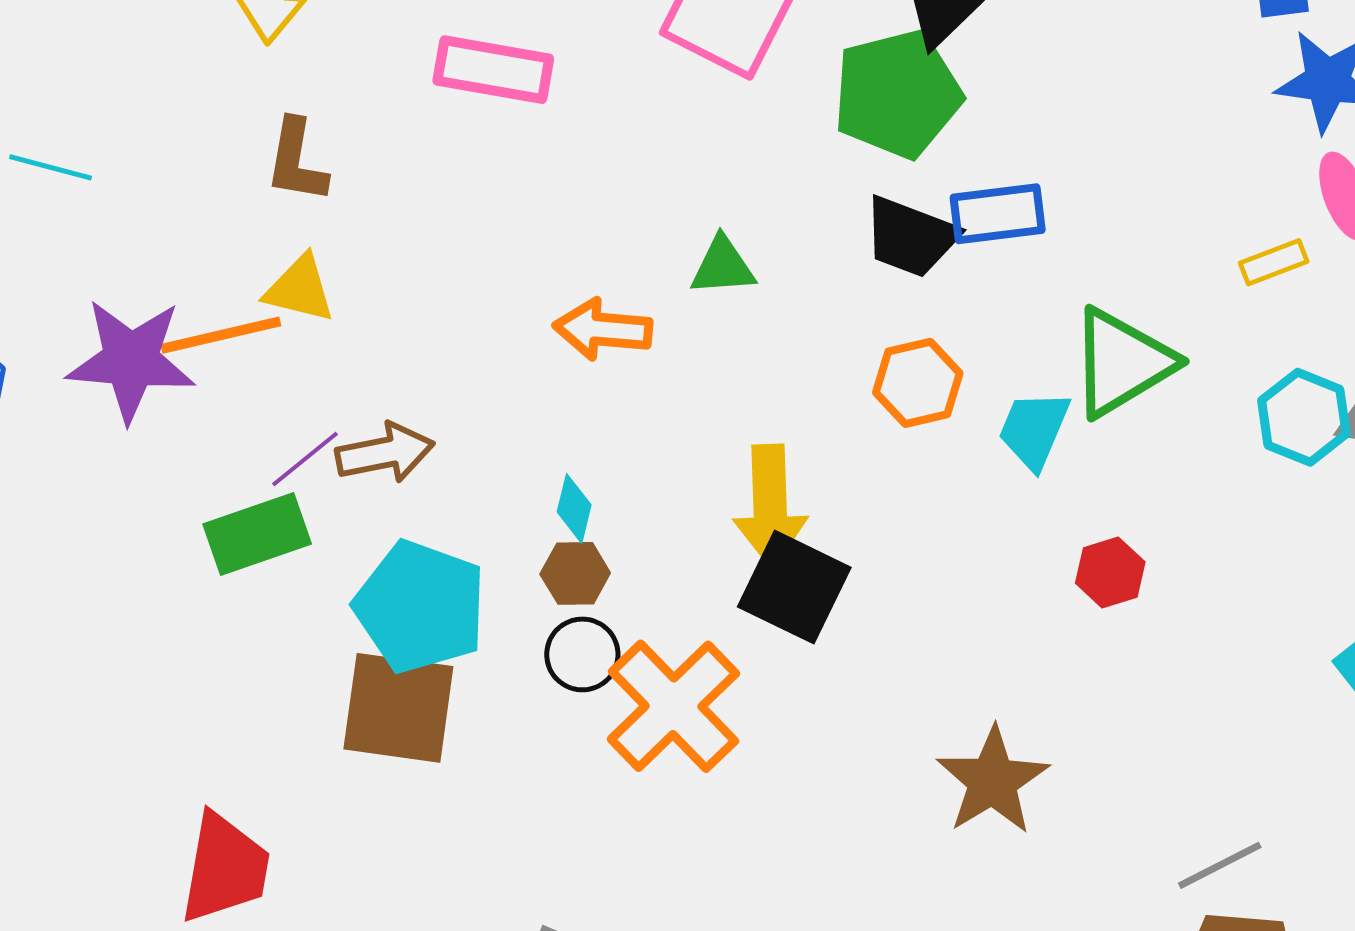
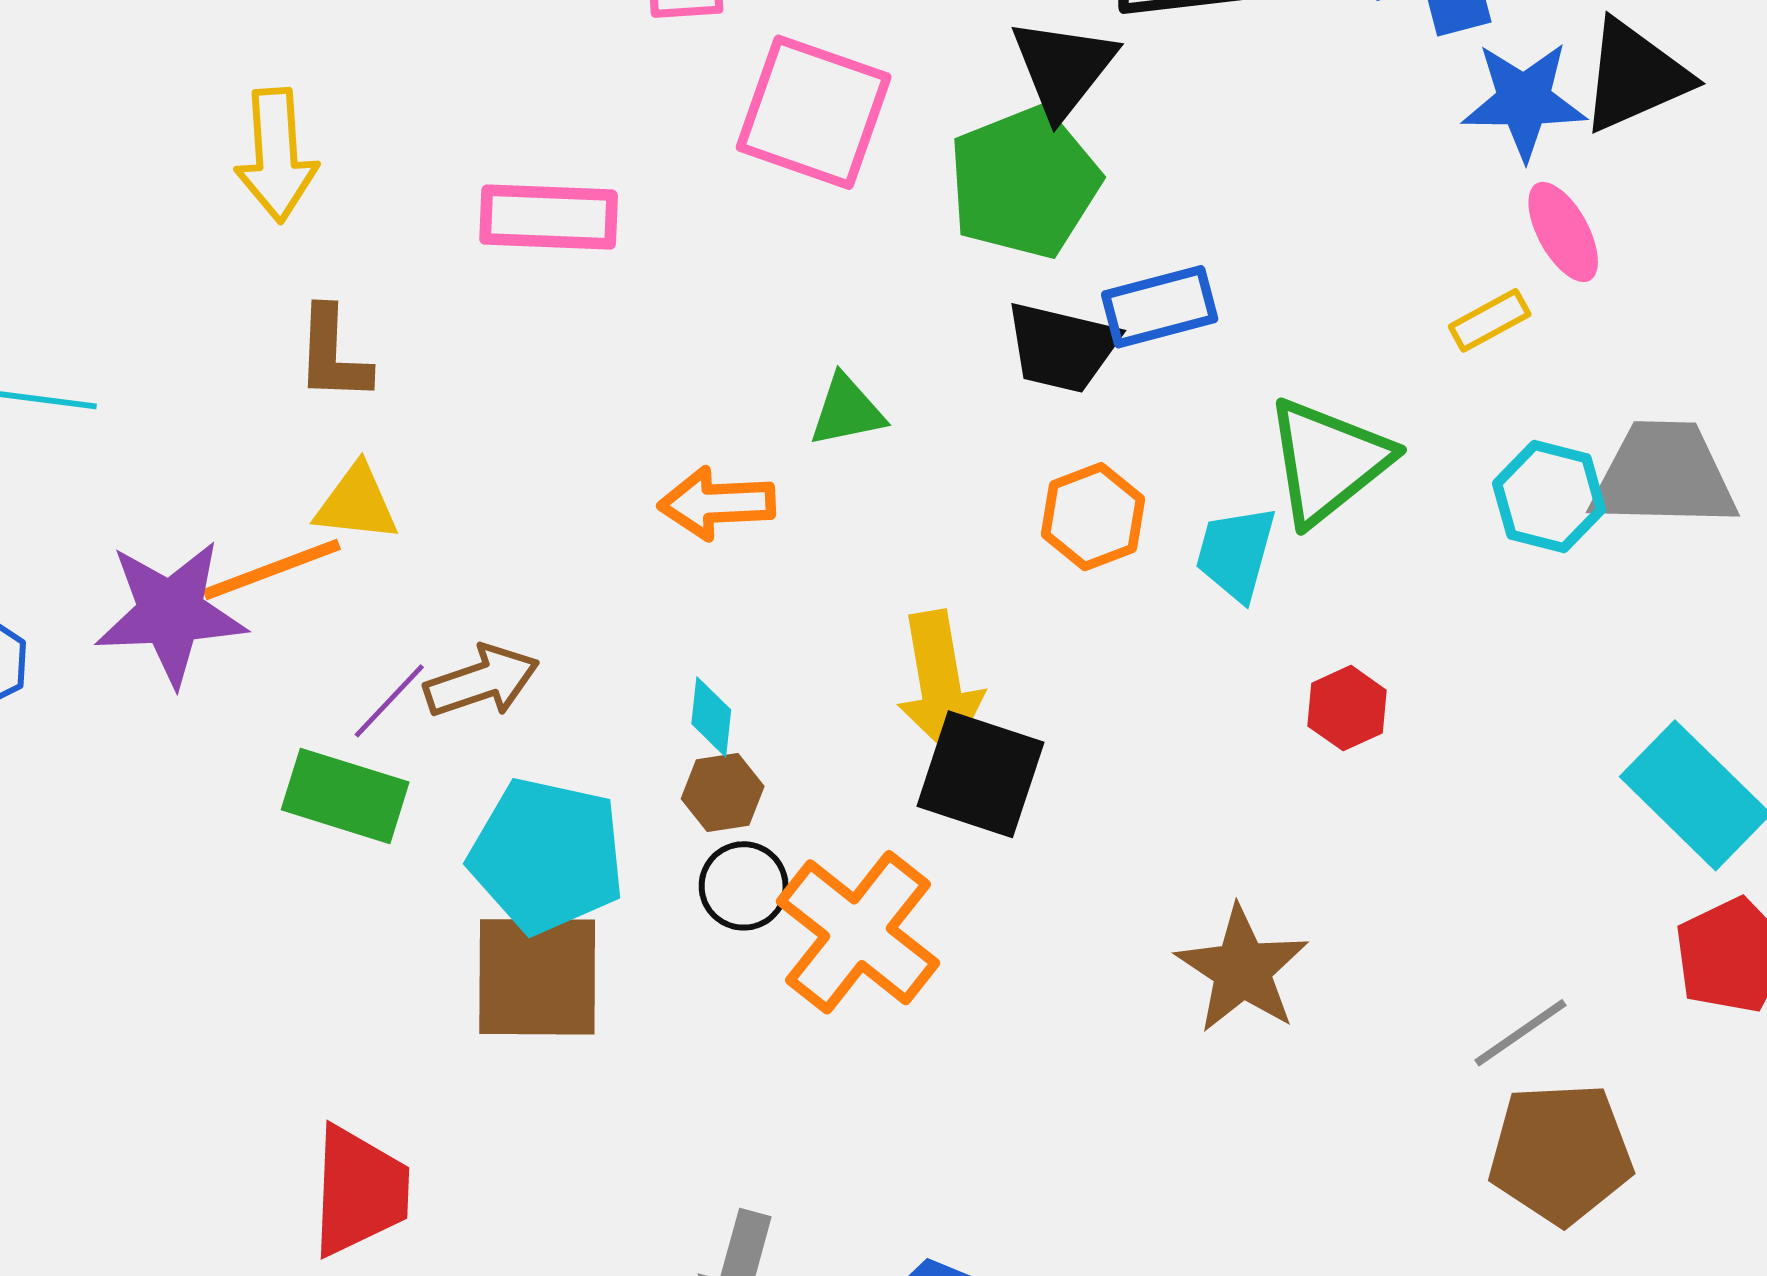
green rectangle: (257, 534) -> (345, 796), turned 44

